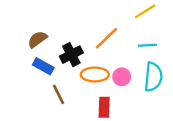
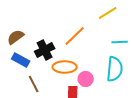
cyan line: (147, 45) -> (120, 42), moved
pink circle: (122, 77) -> (86, 79), moved

